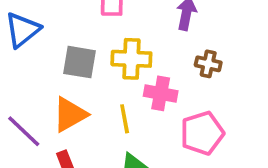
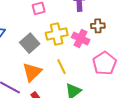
gray square: (79, 62) -> (30, 43), turned -36
pink cross: (161, 93) -> (81, 39), moved, turned 30

